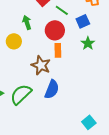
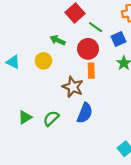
green arrow: (27, 22) -> (58, 40), turned -48
green semicircle: (21, 94) -> (51, 118), size x0.7

